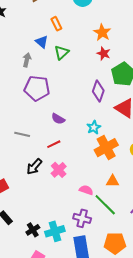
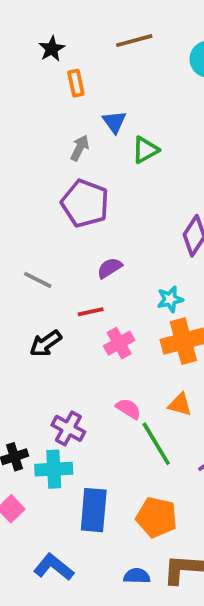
orange rectangle: (56, 24) -> (76, 83), moved
purple semicircle: (58, 119) -> (110, 268), turned 104
pink cross: (59, 170) -> (119, 343), moved
purple cross: (82, 218) -> (68, 428), moved

